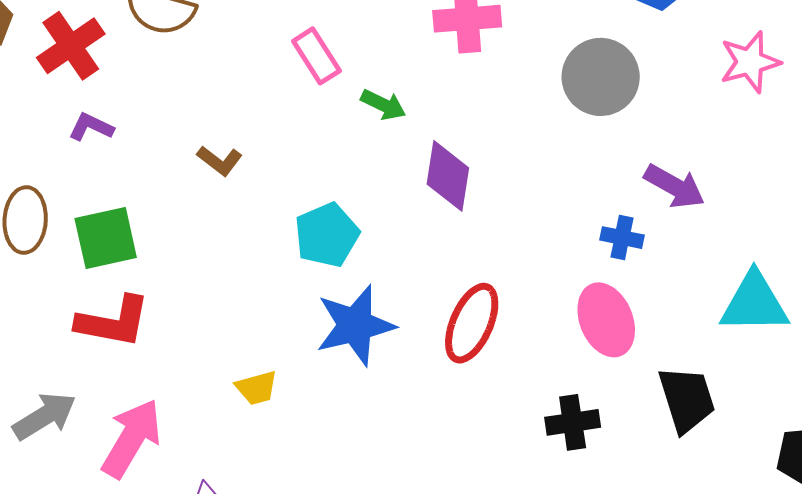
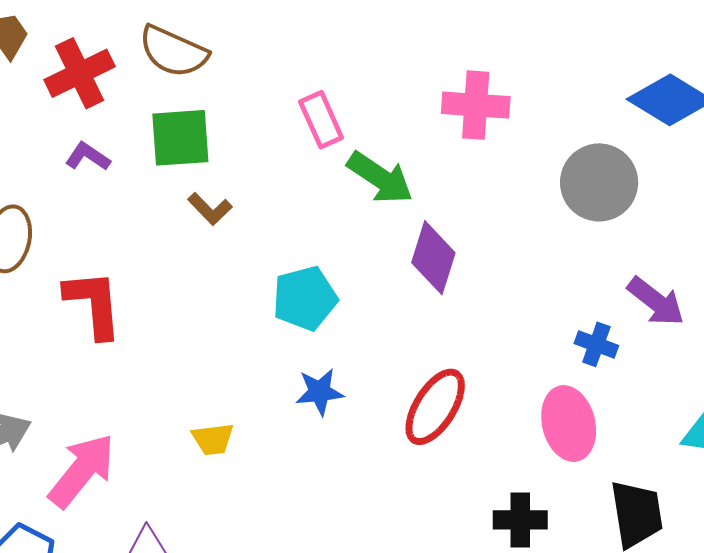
green arrow: (383, 105) -> (380, 178), size x1.5
green square: (106, 238) -> (180, 138), moved
red L-shape: (113, 322) -> (94, 304), moved, turned -114
blue star: (355, 325) -> (320, 392), size x0.6

